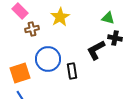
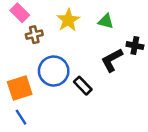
green triangle: (108, 18) -> (106, 21), moved
black rectangle: (72, 71) -> (83, 86), turned -35

